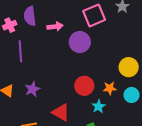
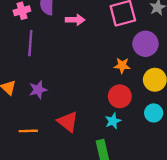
purple circle: (80, 42) -> (145, 44), moved
red circle: (84, 86) -> (120, 96), moved
orange star: (110, 88) -> (122, 65), moved

